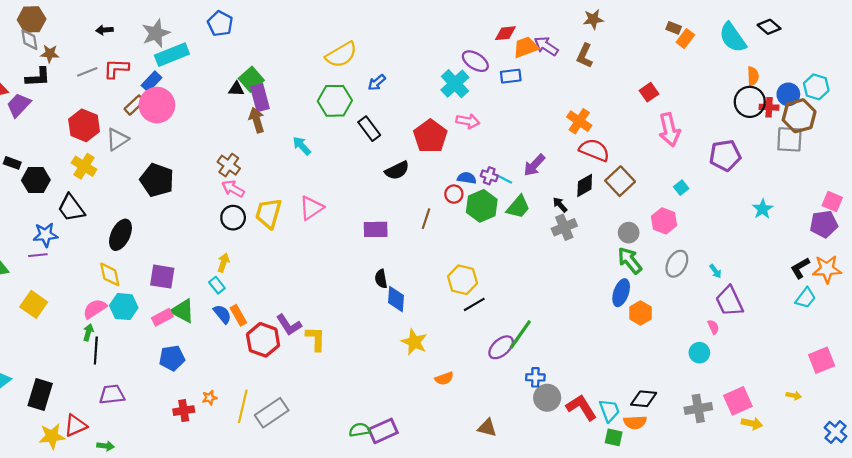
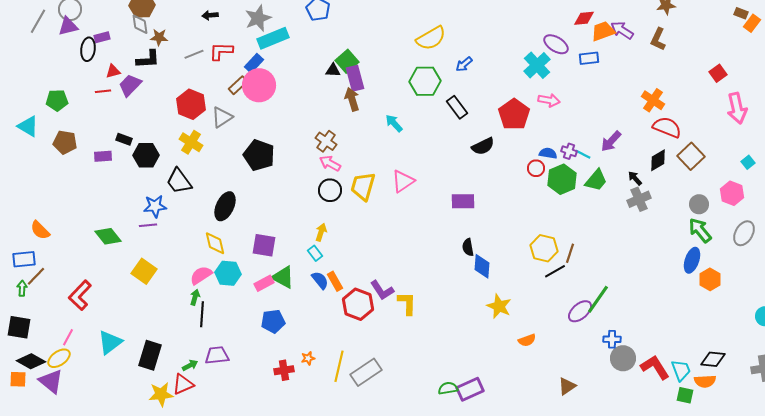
brown line: (426, 219) -> (570, 253), moved
brown triangle: (487, 428) -> (567, 386), turned -48
green arrow: (105, 446) -> (190, 365), moved, turned -35

